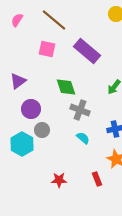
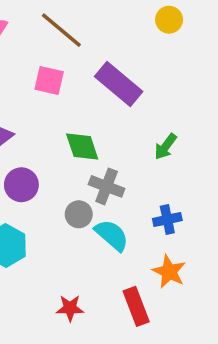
gray circle: (42, 130) -> (79, 214), moved
cyan semicircle: (83, 138) -> (112, 235), size x1.5
red rectangle: (97, 179) -> (136, 306), size x1.5

